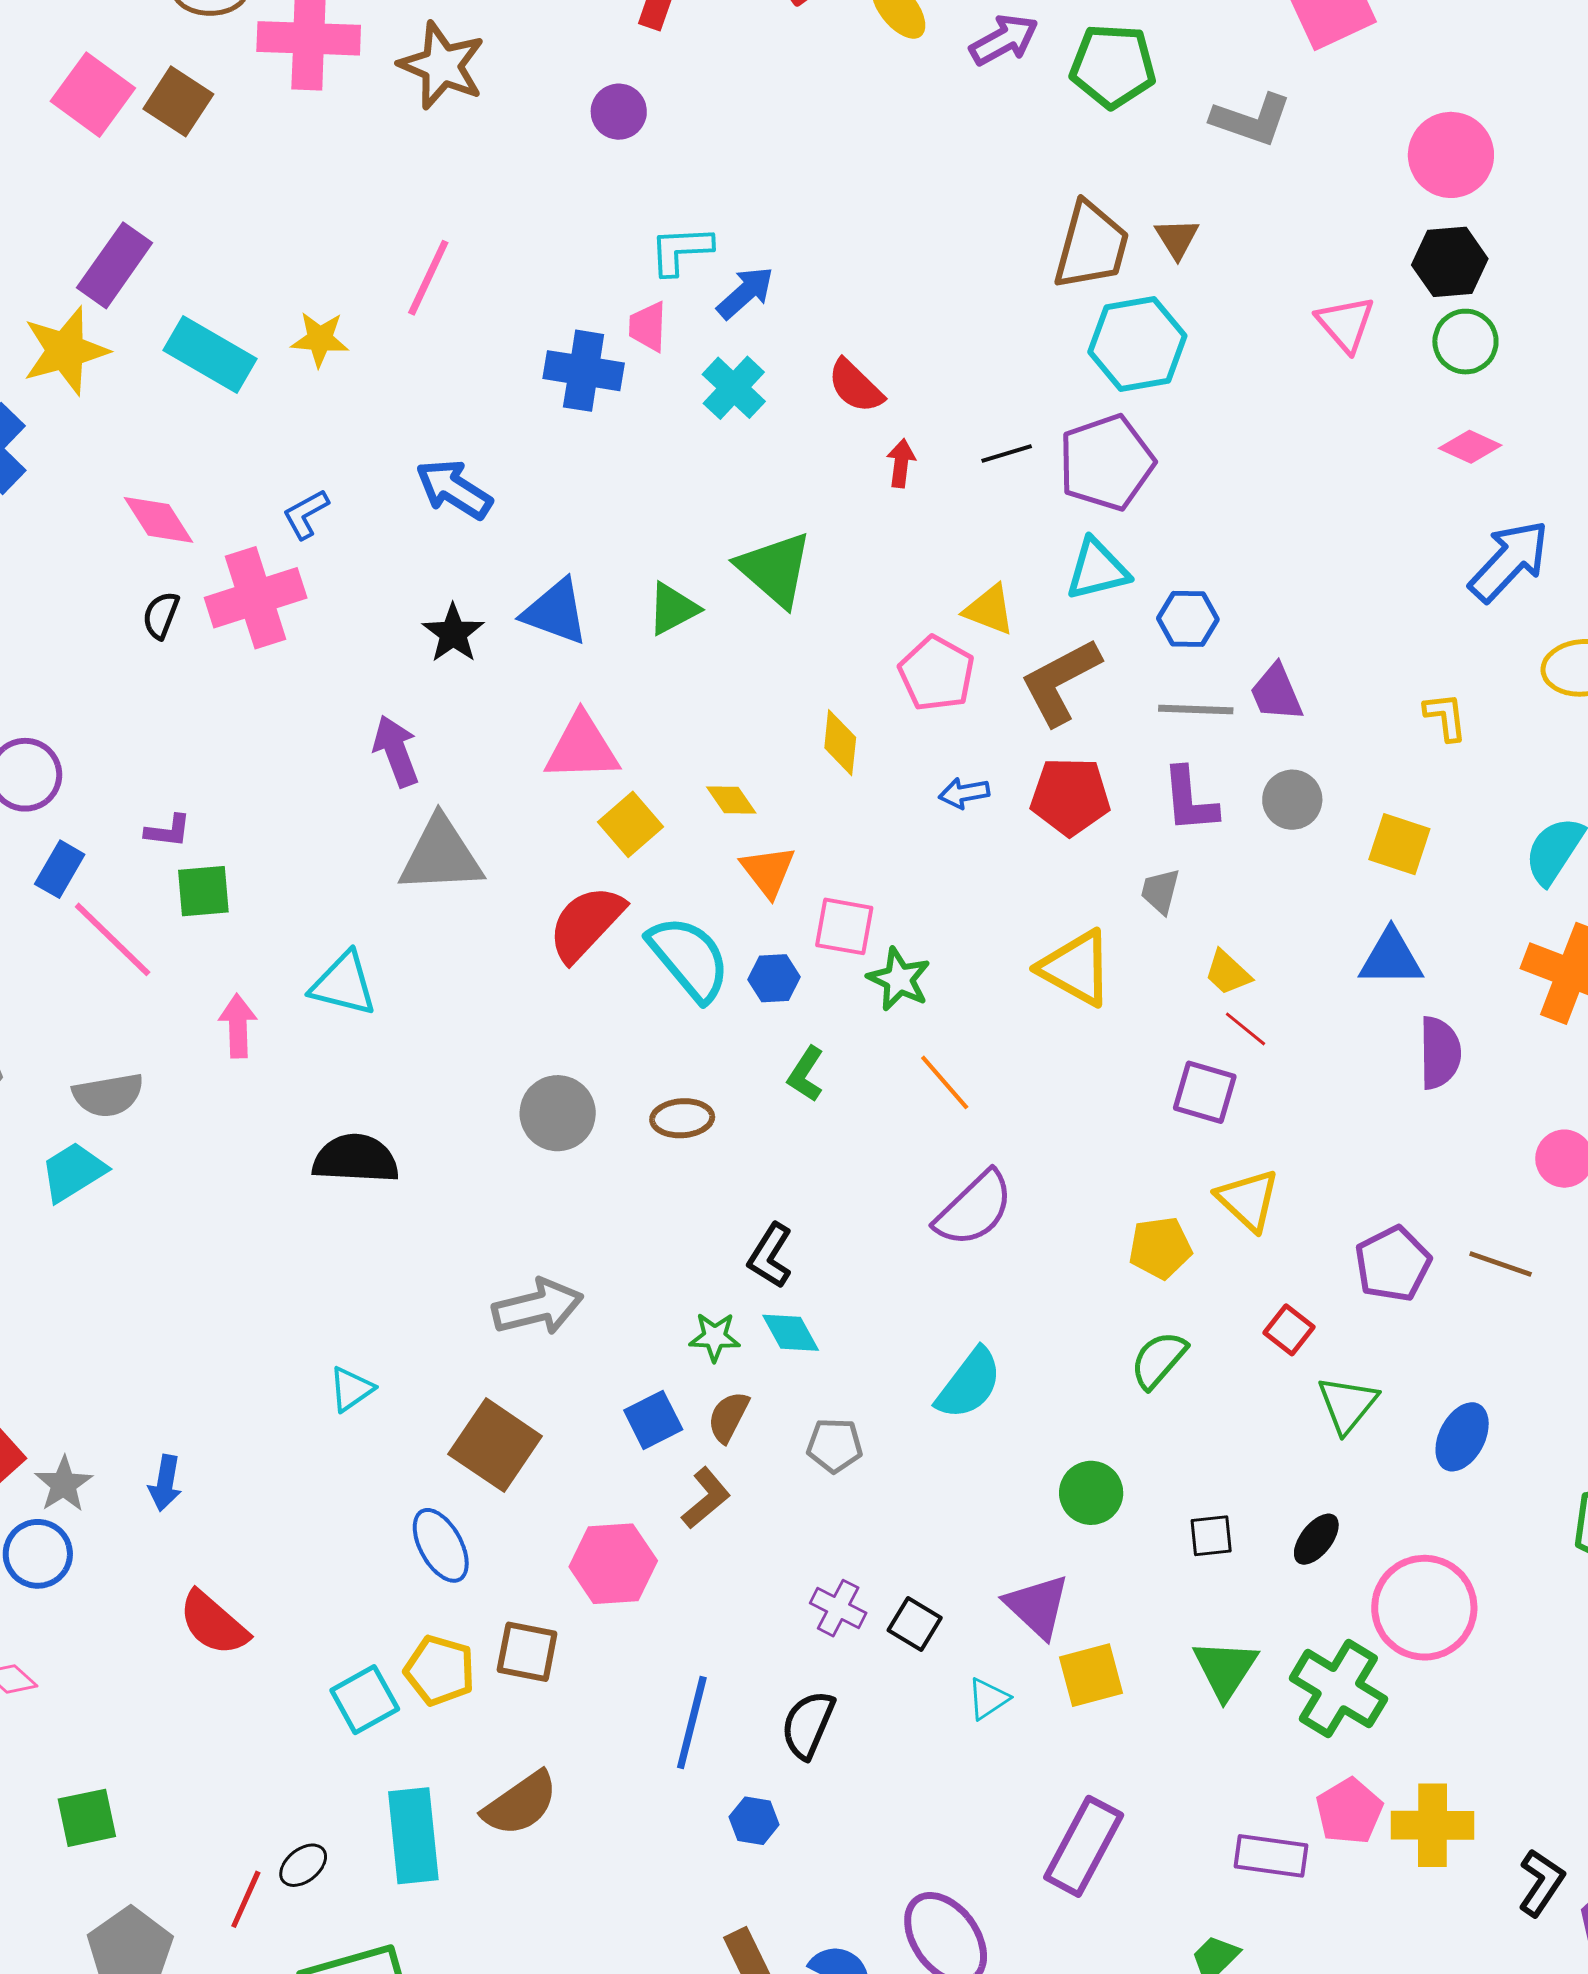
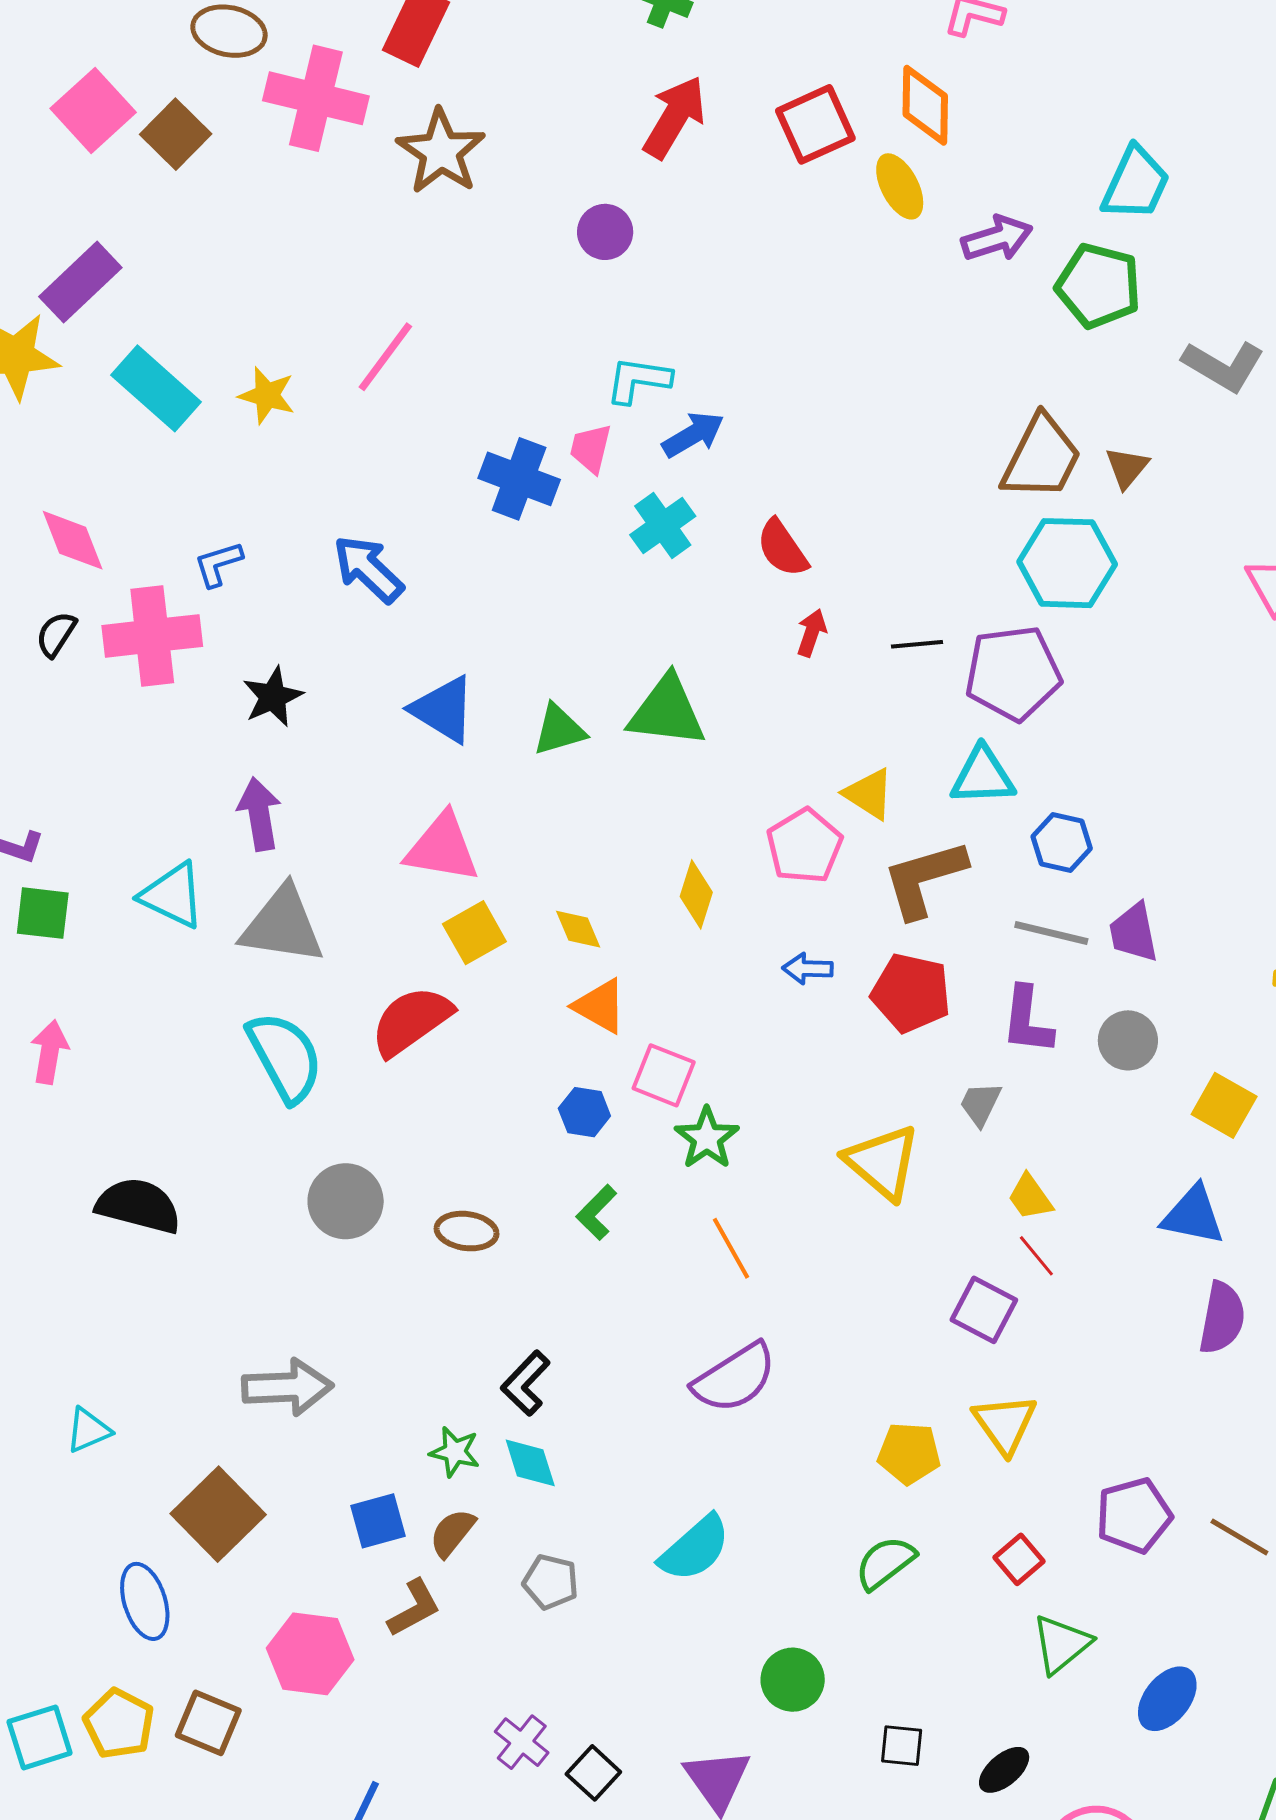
green triangle: (775, 569) -> (667, 711), turned -46
black star: (453, 633) -> (273, 697), moved
orange triangle: (768, 871) -> (600, 1006), turned -34
cyan semicircle: (689, 958) -> (285, 1057), moved
cyan triangle: (344, 984) -> (172, 895), moved

